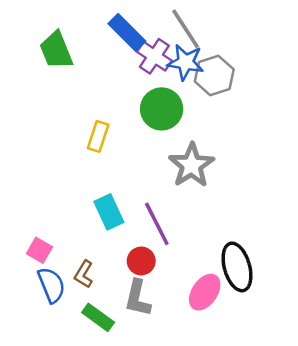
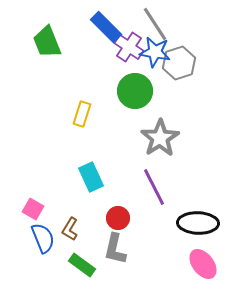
purple line: (157, 224) -> (154, 187), moved
black ellipse: (237, 267) -> (198, 223), turned -72
pink ellipse: (205, 292) -> (203, 264), moved, turned -72

